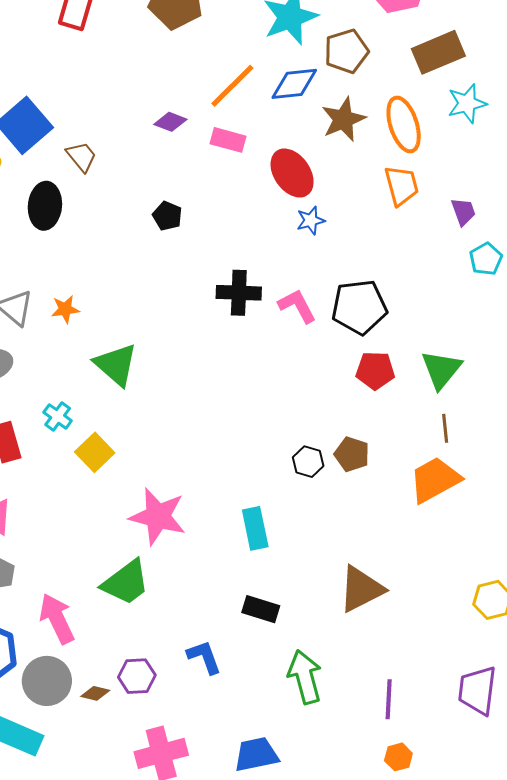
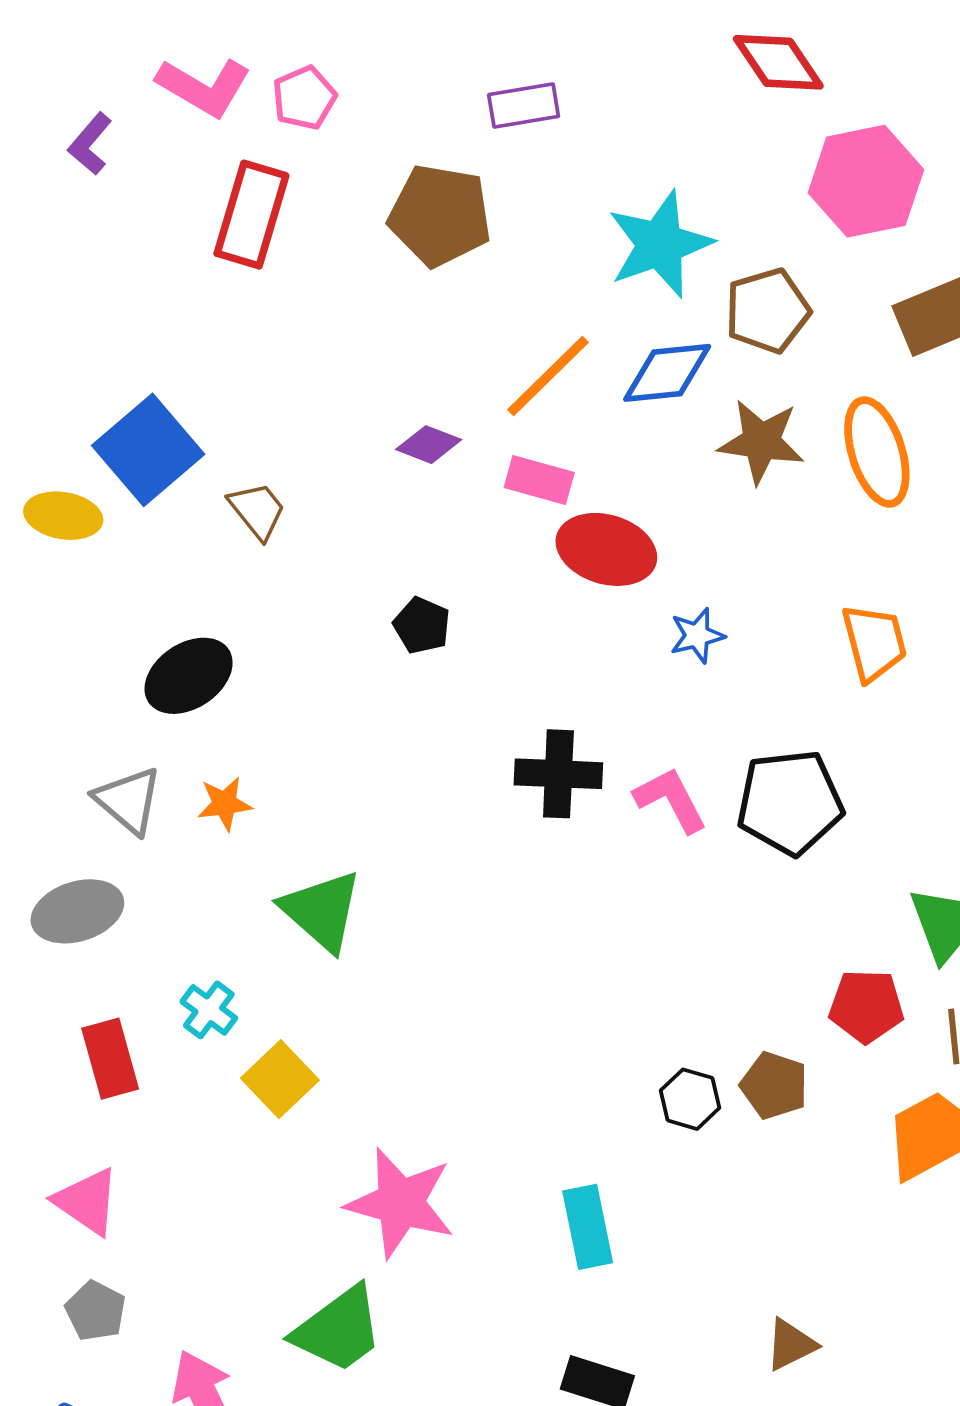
brown star: (343, 119) -> (761, 442), turned 30
red ellipse: (292, 173) -> (606, 549), moved, turned -39
orange trapezoid: (402, 186) -> (874, 642), moved
black ellipse: (45, 206) -> (189, 676), moved, turned 51
red pentagon: (375, 370) -> (866, 1006), moved
brown triangle: (361, 589) -> (791, 1345), size x0.6

